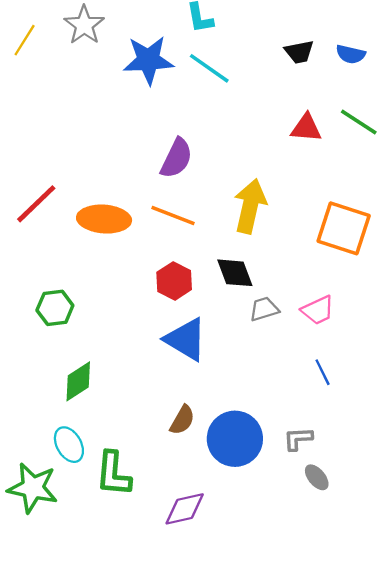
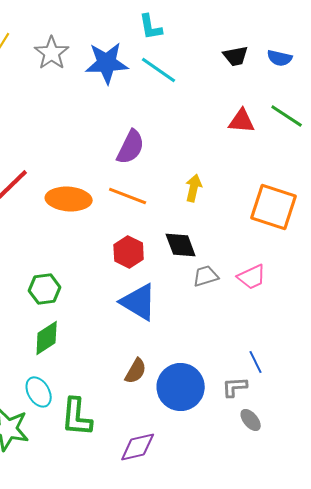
gray star: (84, 25) -> (52, 53), moved
yellow arrow: (250, 206) -> (194, 188), size x0.6
green hexagon: (55, 308) -> (45, 289), moved
blue line: (323, 372) -> (256, 362), moved

